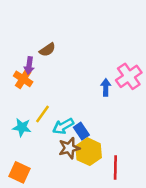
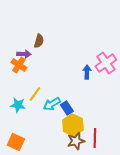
brown semicircle: (47, 50) -> (39, 41), turned -40
purple arrow: (29, 65) -> (24, 54), turned -96
brown star: (69, 148) -> (76, 141), moved

